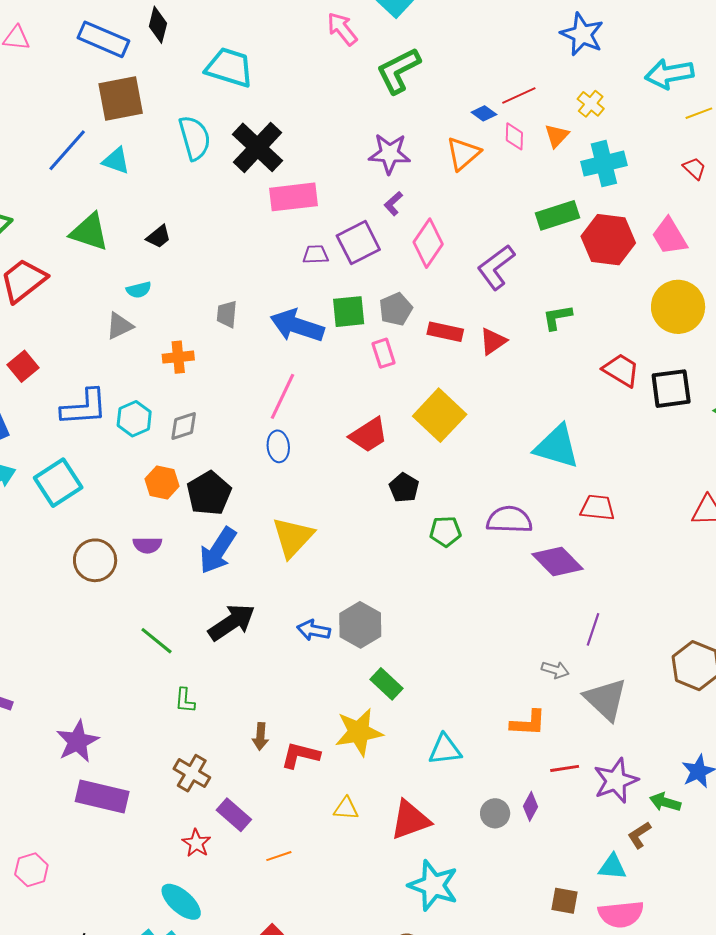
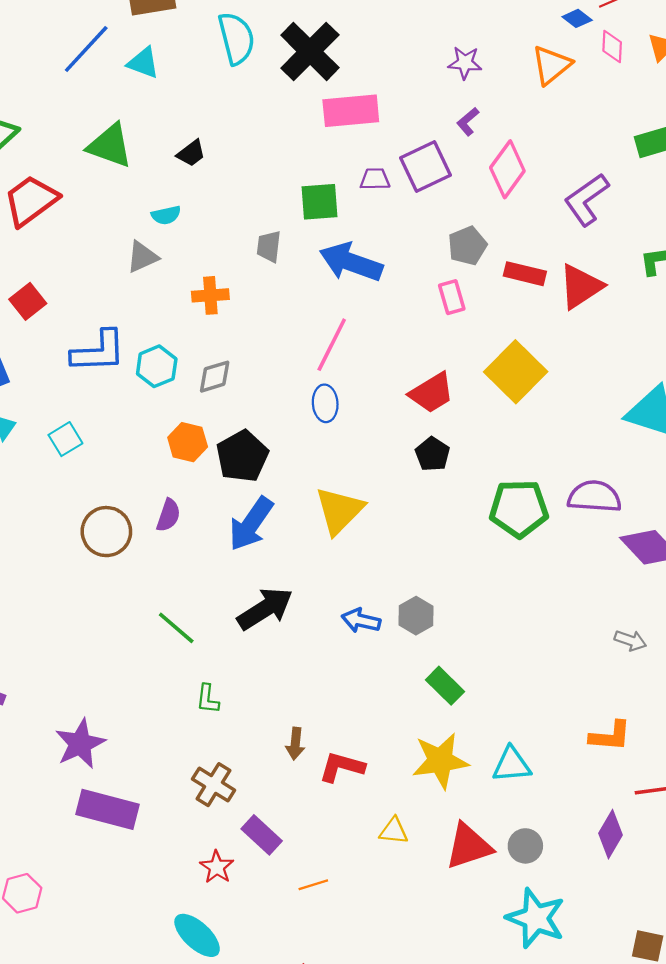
purple star: (390, 154) -> (465, 63), size x0.7
green square: (349, 312) -> (319, 202), moved
red triangle: (493, 341) -> (581, 286), size x1.4
cyan square: (58, 483) -> (65, 439), size x0.6
black pentagon: (404, 488) -> (432, 454), moved
green pentagon: (445, 531) -> (519, 508), size x1.6
purple semicircle: (147, 545) -> (168, 515), turned -72
gray hexagon: (360, 625) -> (416, 616), size x0.7
gray arrow: (555, 670) -> (630, 640), moved
yellow star: (359, 732) -> (440, 761), moved
purple diamond: (530, 806) -> (610, 834), size x1.4
gray circle: (495, 813) -> (525, 846), moved
cyan star: (433, 885) -> (536, 918), moved

